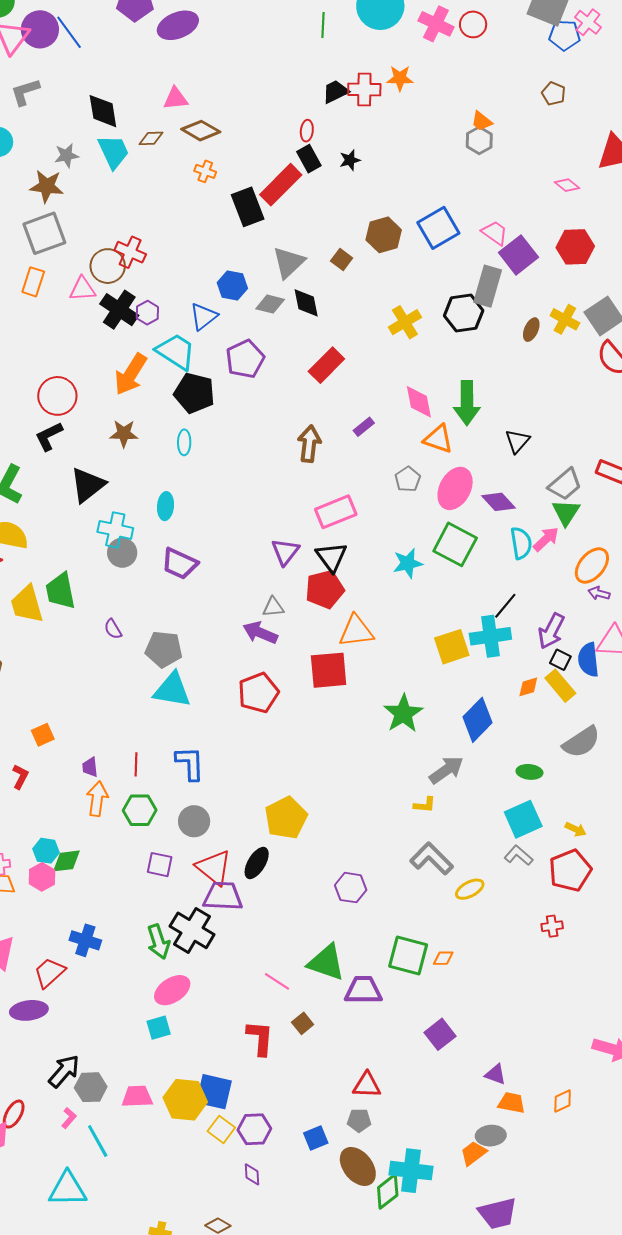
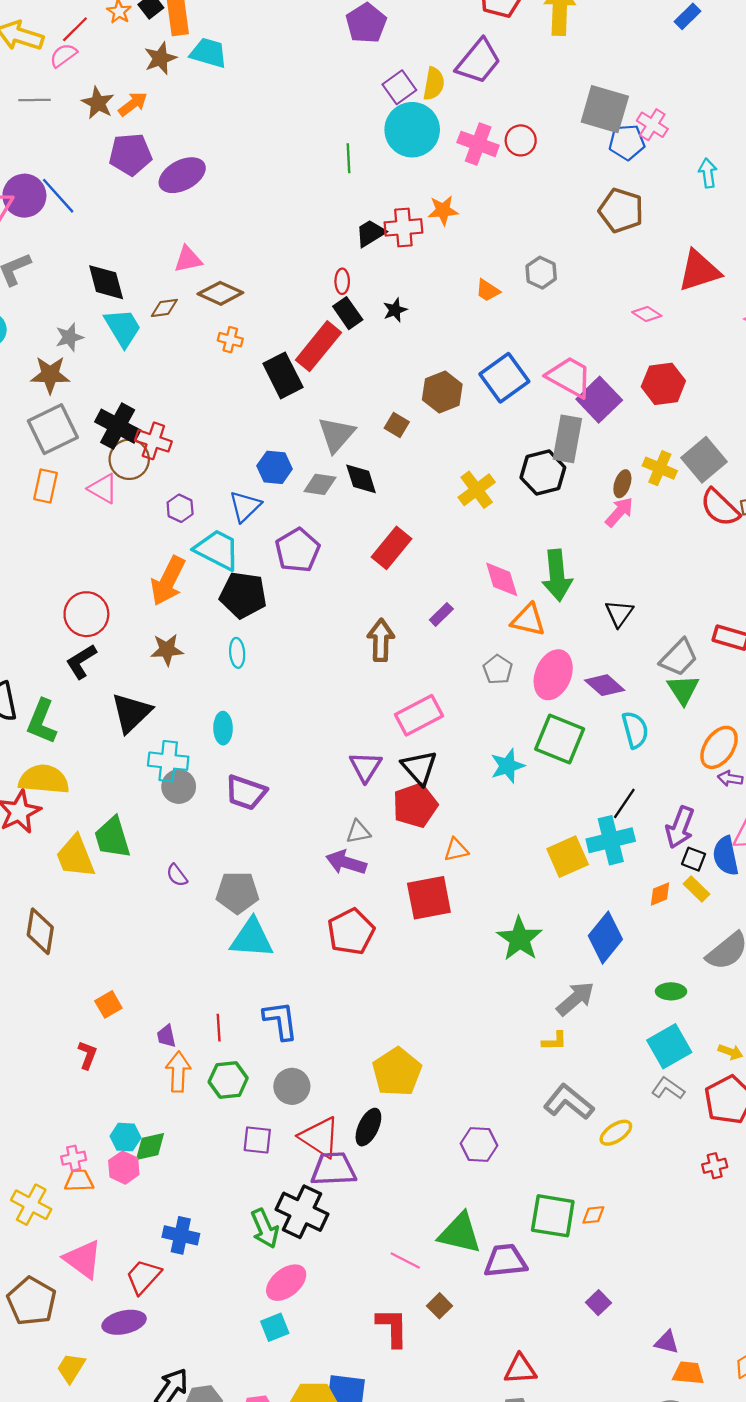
brown pentagon: (554, 94) -> (621, 210), size x1.6
orange trapezoid: (482, 121) -> (488, 290), moved
pink trapezoid: (495, 233) -> (569, 377), size x1.5
pink triangle: (82, 289) -> (103, 489), turned 40
black cross: (119, 310) -> (118, 426), moved
pink arrow: (546, 539) -> (619, 512), moved
orange triangle: (356, 631) -> (456, 850), size x0.6
yellow rectangle: (560, 686) -> (697, 889), size x0.7
purple square: (440, 1034) -> (598, 1303), size x0.7

